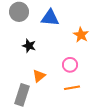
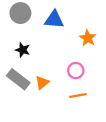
black star: (29, 46) -> (23, 50), moved
gray rectangle: (22, 95) -> (18, 79), moved, turned -70

